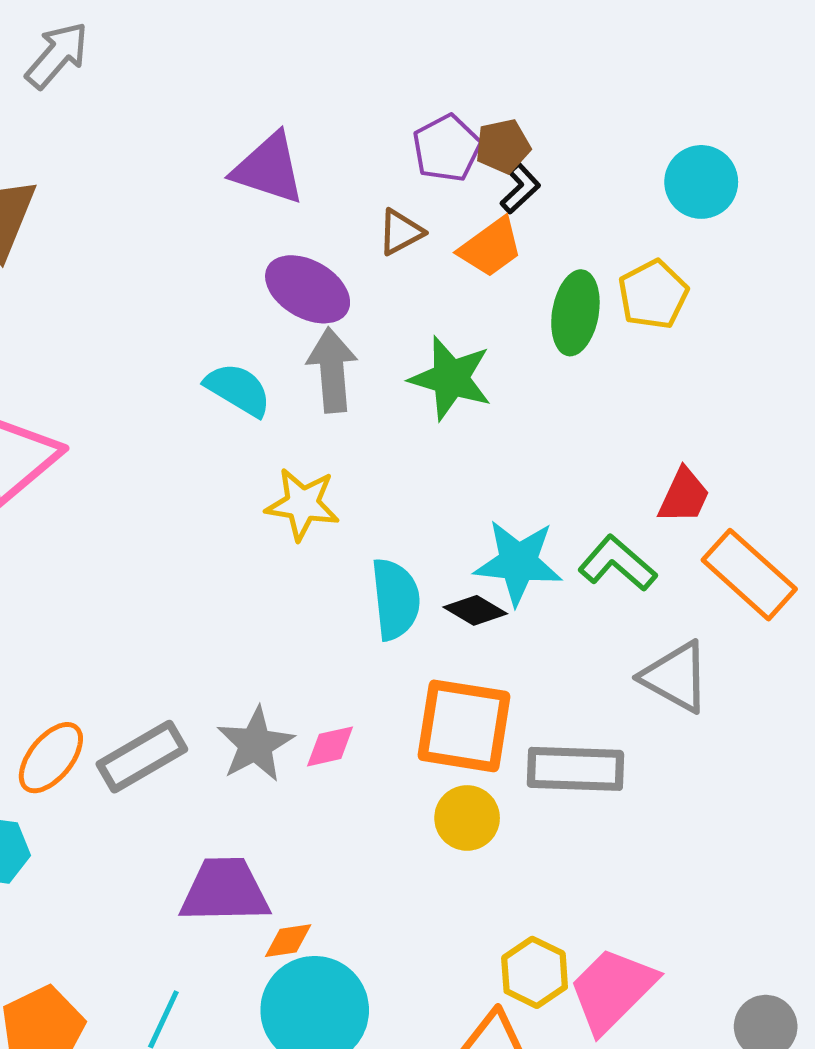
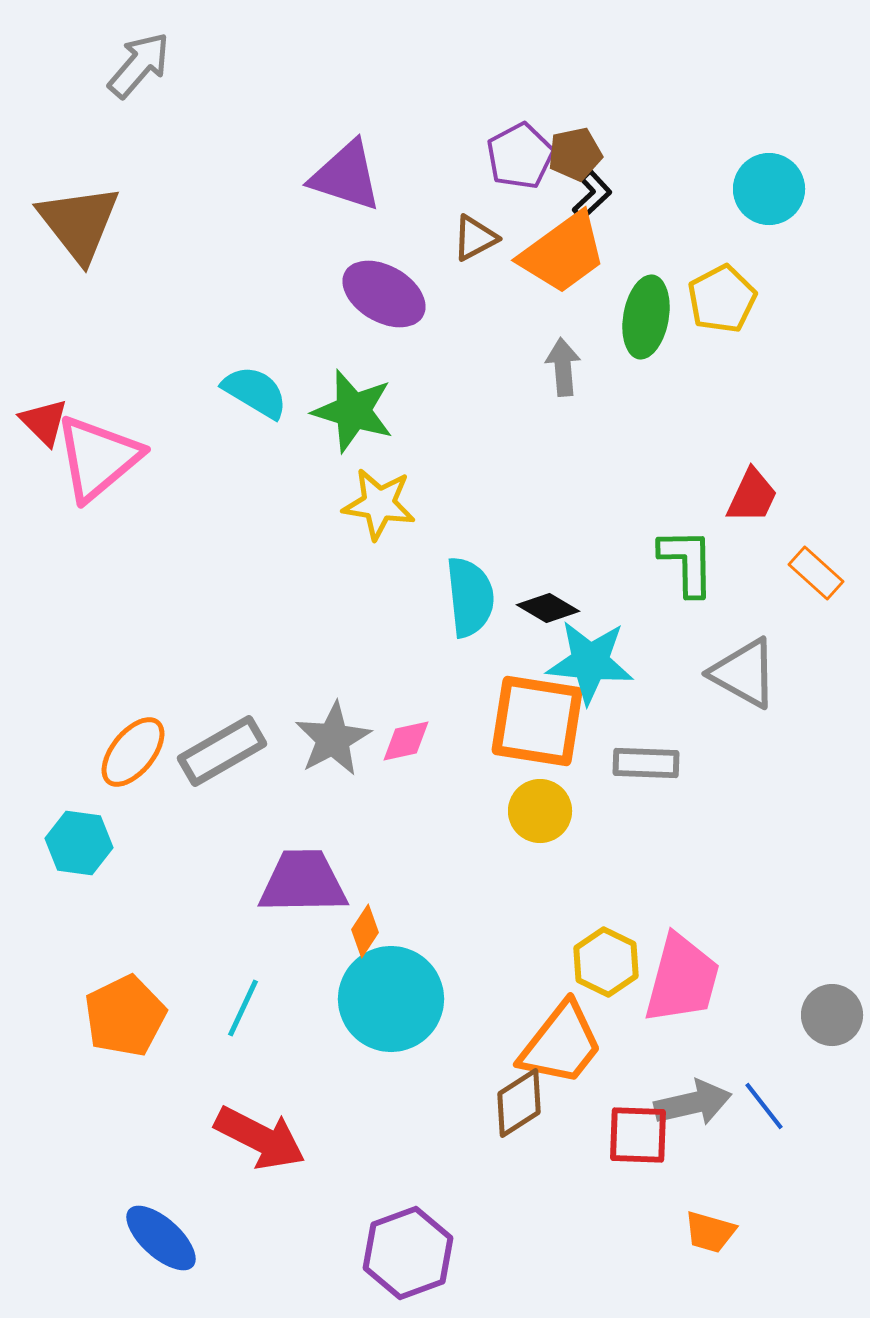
orange trapezoid: (491, 247) -> (563, 253), size x1.4
gray arrow: (332, 370) -> (563, 367), moved, size x0.7
green star: (451, 378) -> (353, 411), moved
cyan semicircle: (238, 390) -> (255, 392), moved
cyan star: (518, 562) -> (590, 662), moved
green L-shape: (617, 563) -> (687, 562), turned 48
orange rectangle: (749, 575) -> (816, 573), size x0.6
gray rectangle: (575, 769) -> (646, 763), size x0.7
orange diamond: (288, 941) -> (365, 931), turned -48
pink trapezoid: (612, 990) -> (682, 979), turned 150

